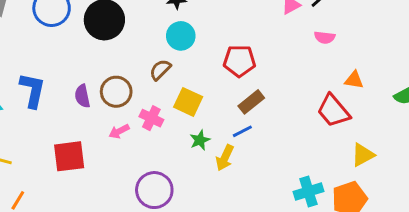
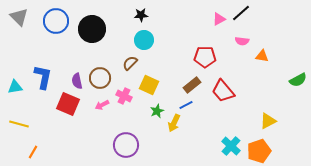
red pentagon: (239, 61) -> (205, 57), moved
orange triangle: (354, 80) -> (262, 56), moved
red trapezoid: (333, 111) -> (223, 91), moved
red square: (69, 156) -> (68, 104), moved, turned 30
cyan cross: (308, 192) -> (231, 146), turned -30

